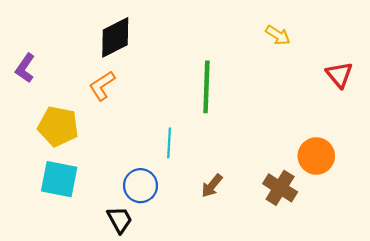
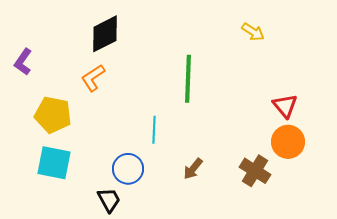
red triangle: (339, 75) -> (285, 106), moved

